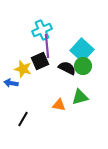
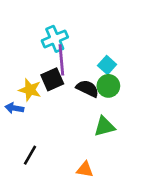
cyan square: (82, 50) -> (107, 65), size x0.6
orange triangle: (59, 105) -> (85, 169), moved

